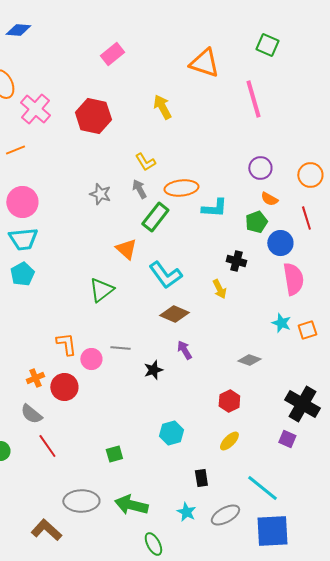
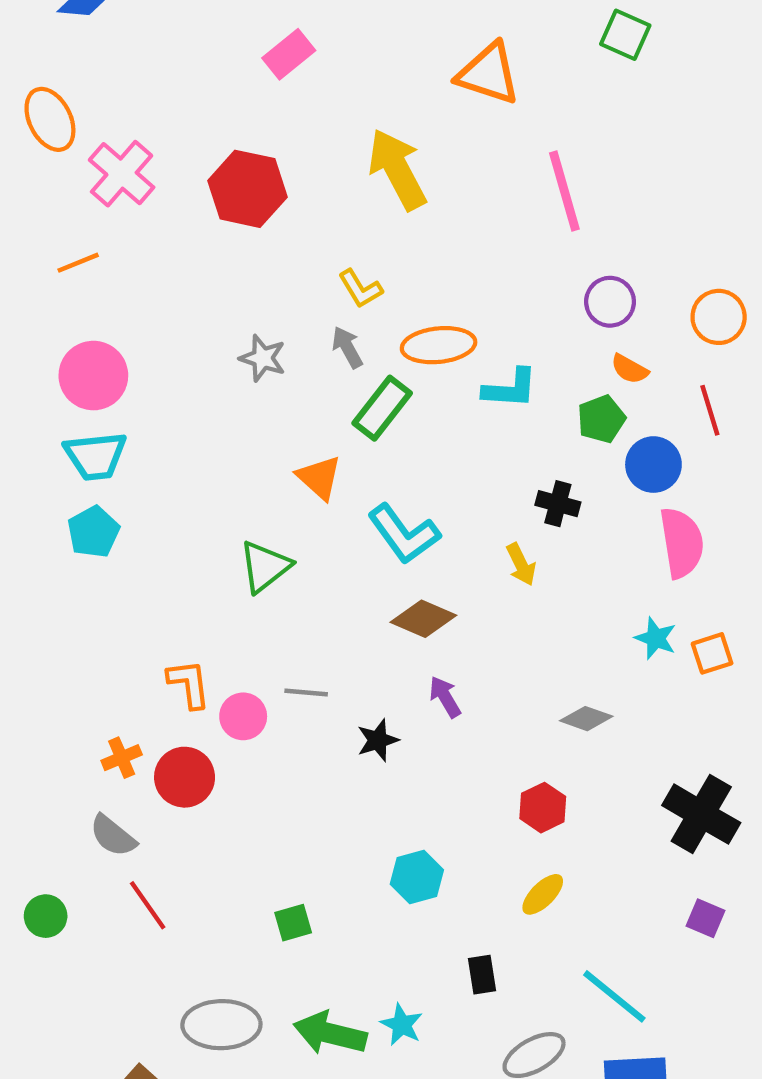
pink line: (253, 99) -> (564, 191), moved
yellow arrow: (162, 107) -> (397, 169), size x1.5
purple square: (287, 439) -> (706, 918), moved
cyan star: (186, 512) -> (402, 1025), moved

